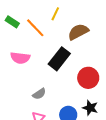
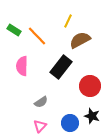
yellow line: (55, 14) -> (68, 21), moved
pink semicircle: (20, 58) -> (22, 66), turned 84

